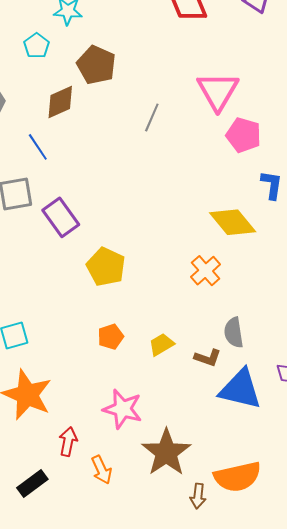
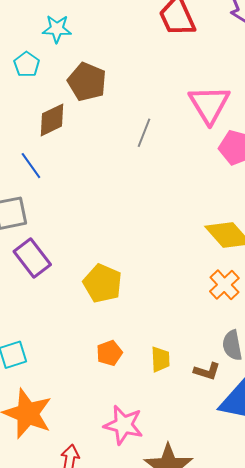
purple rectangle: (61, 217) -> (32, 258), moved
orange cross: (206, 271) -> (224, 285), moved
yellow trapezoid: (161, 345) -> (160, 359), turned 120

